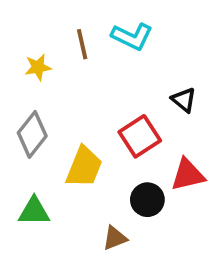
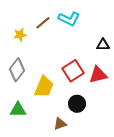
brown line: (82, 44) -> (43, 23), turned 63
black triangle: (184, 100) -> (103, 45), moved, turned -40
red triangle: (188, 175) -> (98, 75), moved

